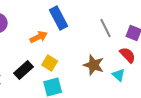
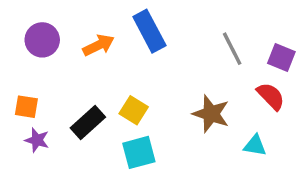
orange arrow: (39, 37) -> (98, 45), moved
cyan triangle: (119, 75) -> (255, 145), moved, turned -32

